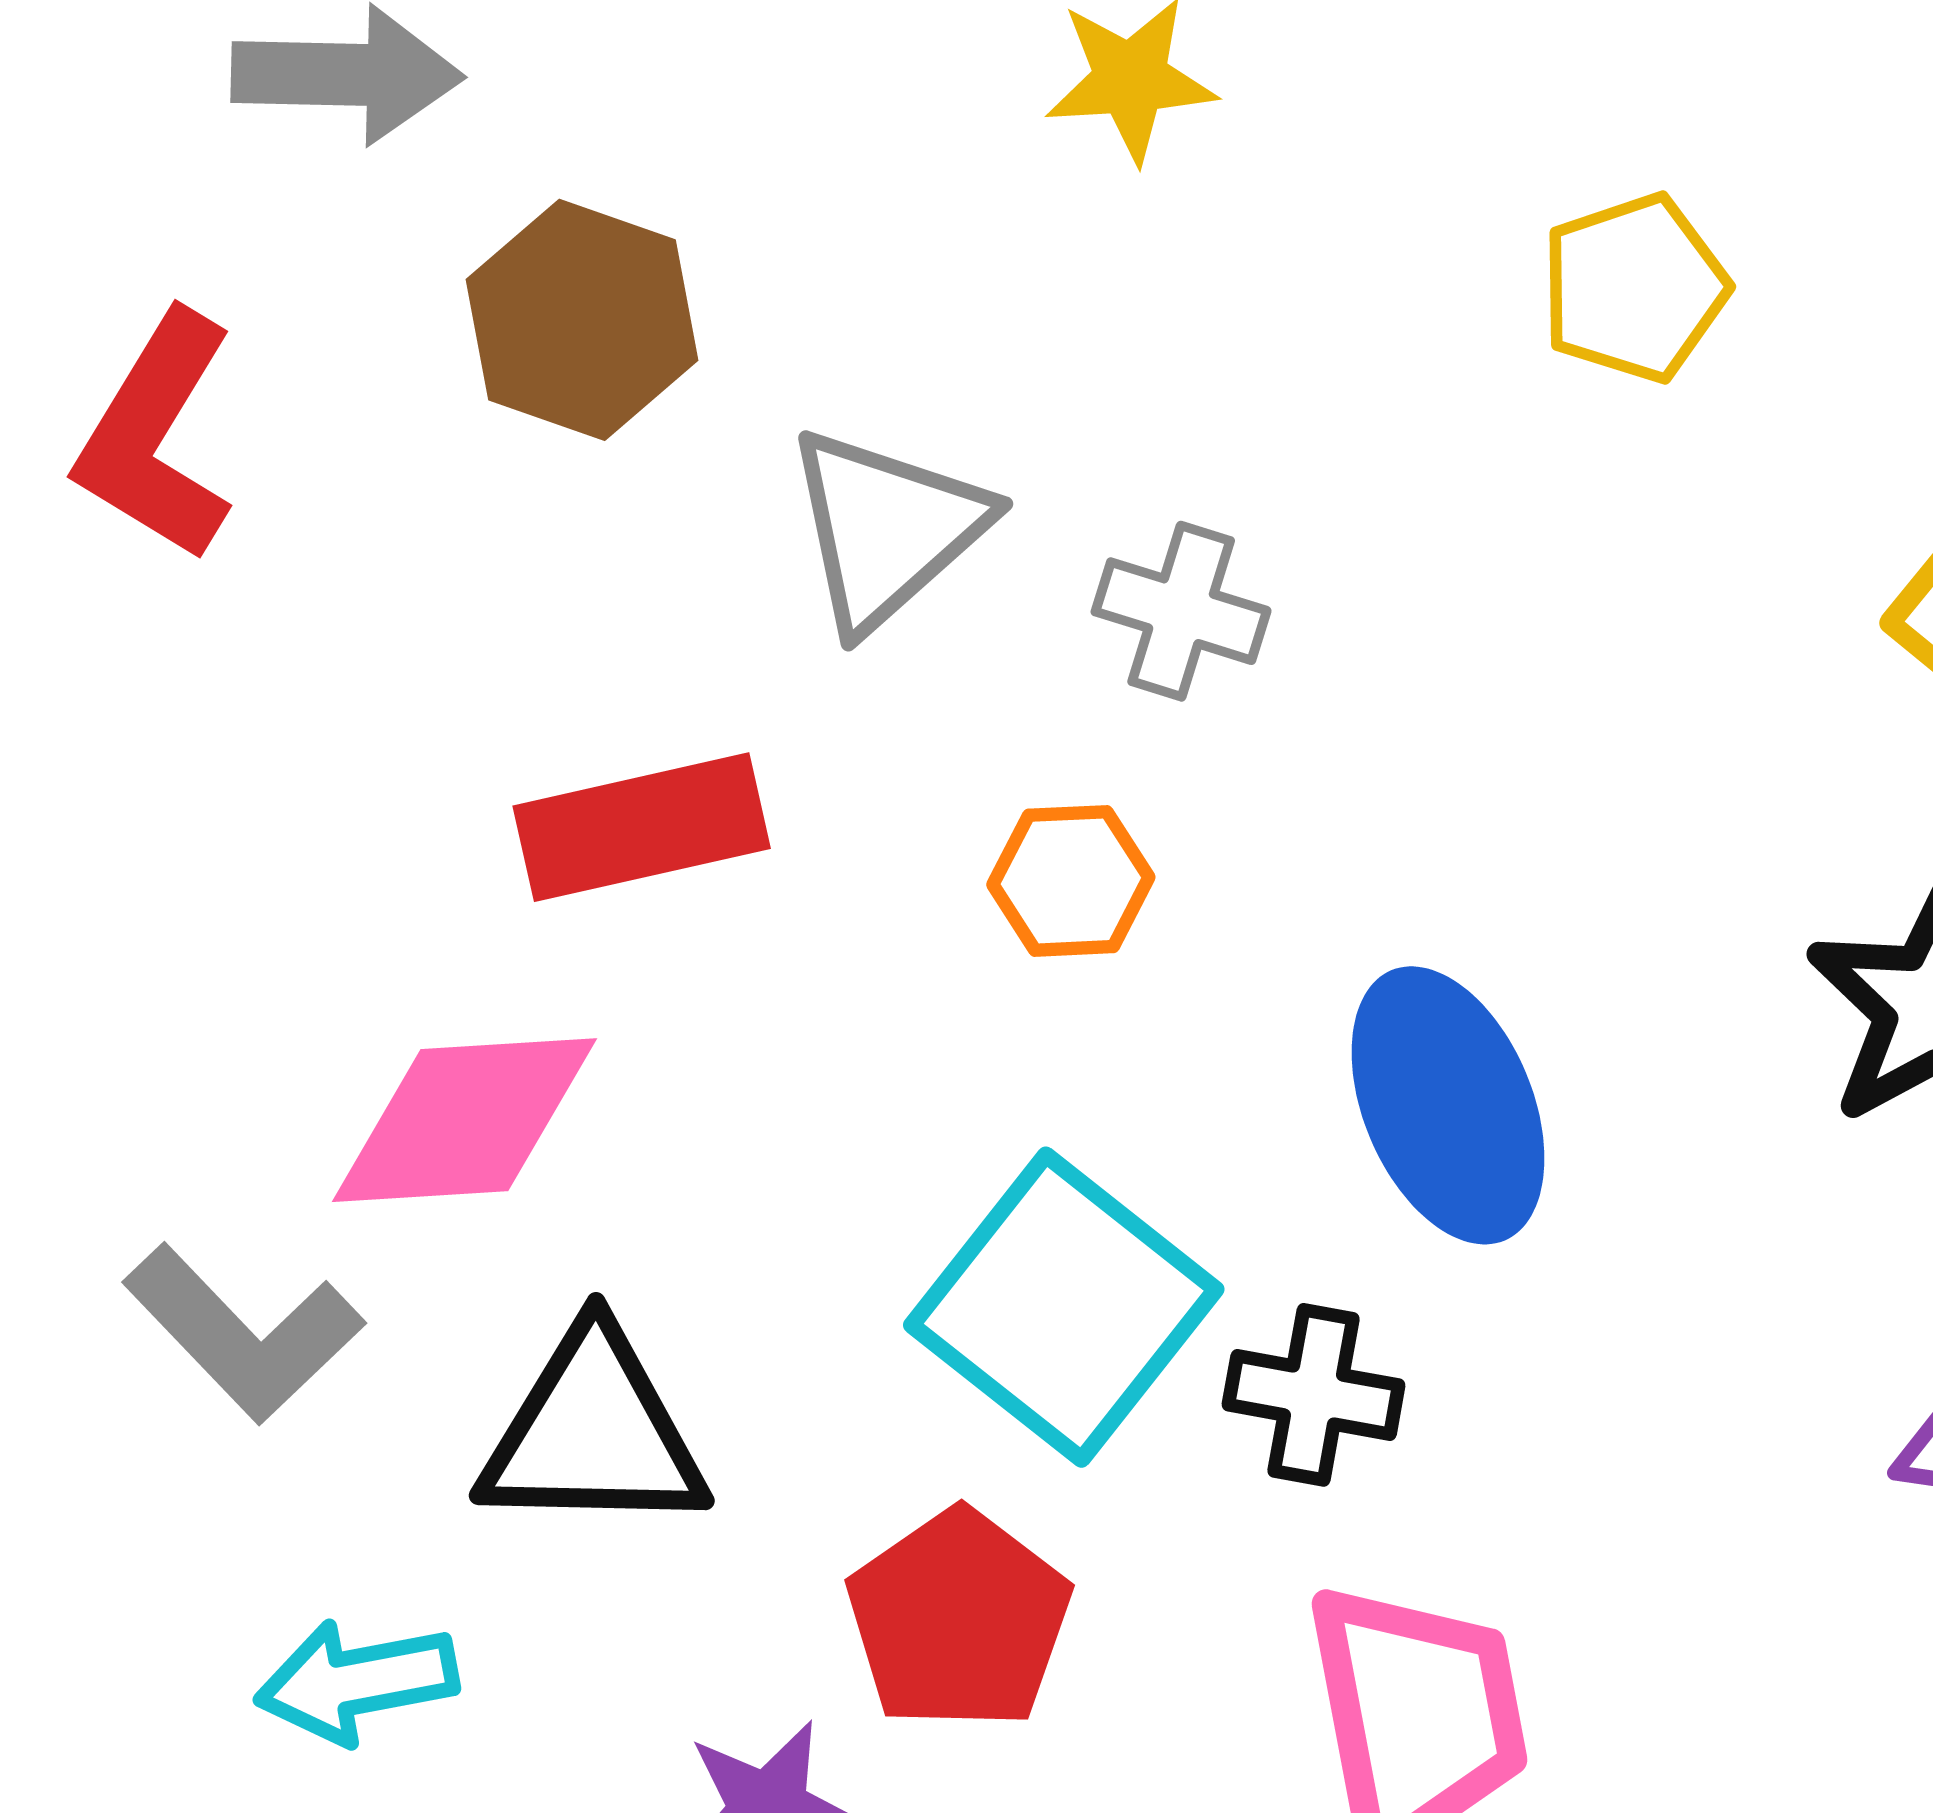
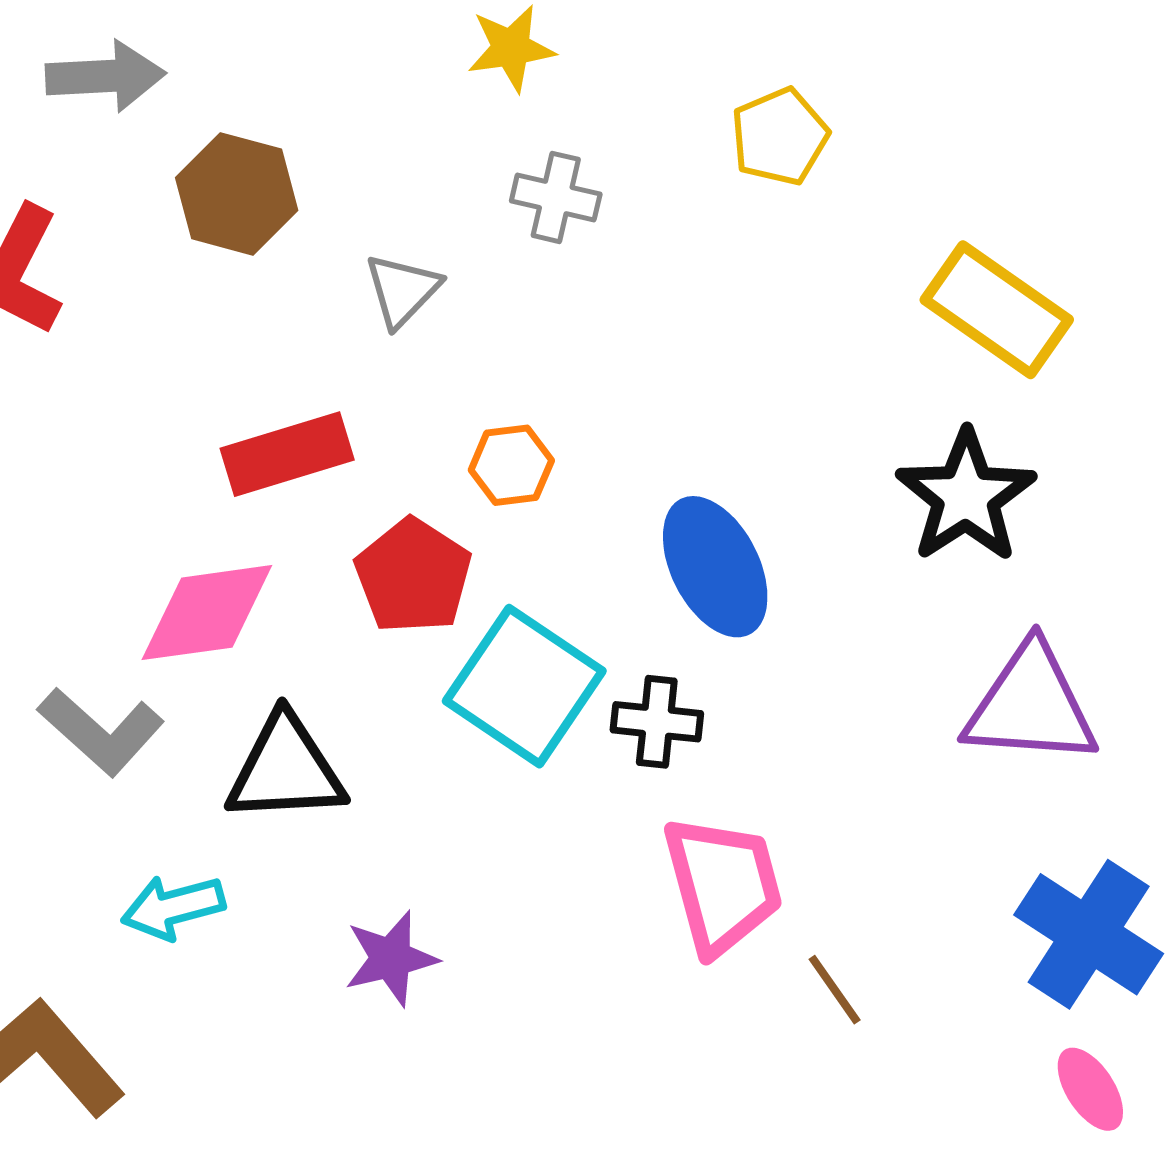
gray triangle: (887, 529) -> (402, 290), size x0.7
gray cross: (1181, 611) -> (556, 197), moved
red pentagon: (959, 1620) -> (413, 576), moved

